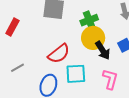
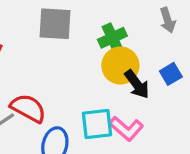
red semicircle: (59, 54) -> (28, 108), moved, turned -110
pink L-shape: (110, 79) -> (126, 129), moved, turned 120

